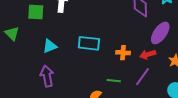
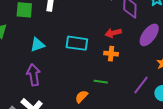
red arrow: (148, 54) -> (113, 33), moved
purple line: (142, 77) -> (141, 85), moved

